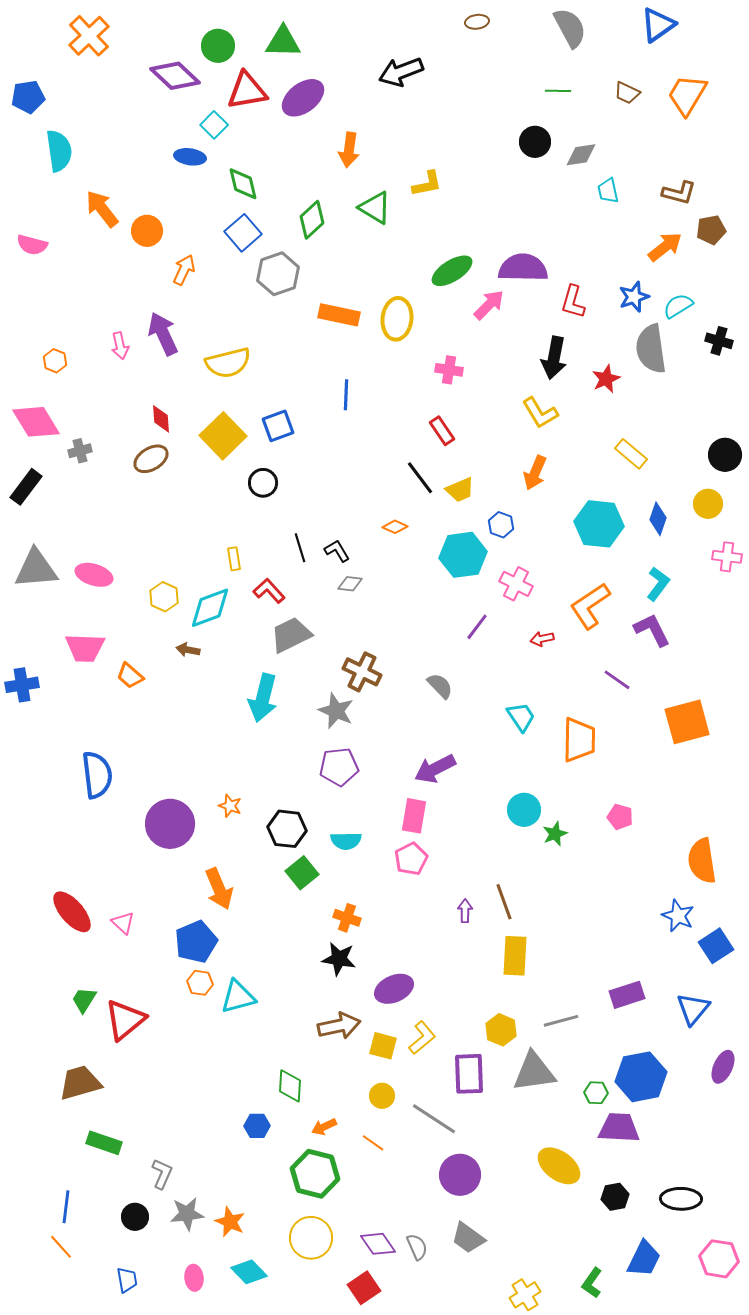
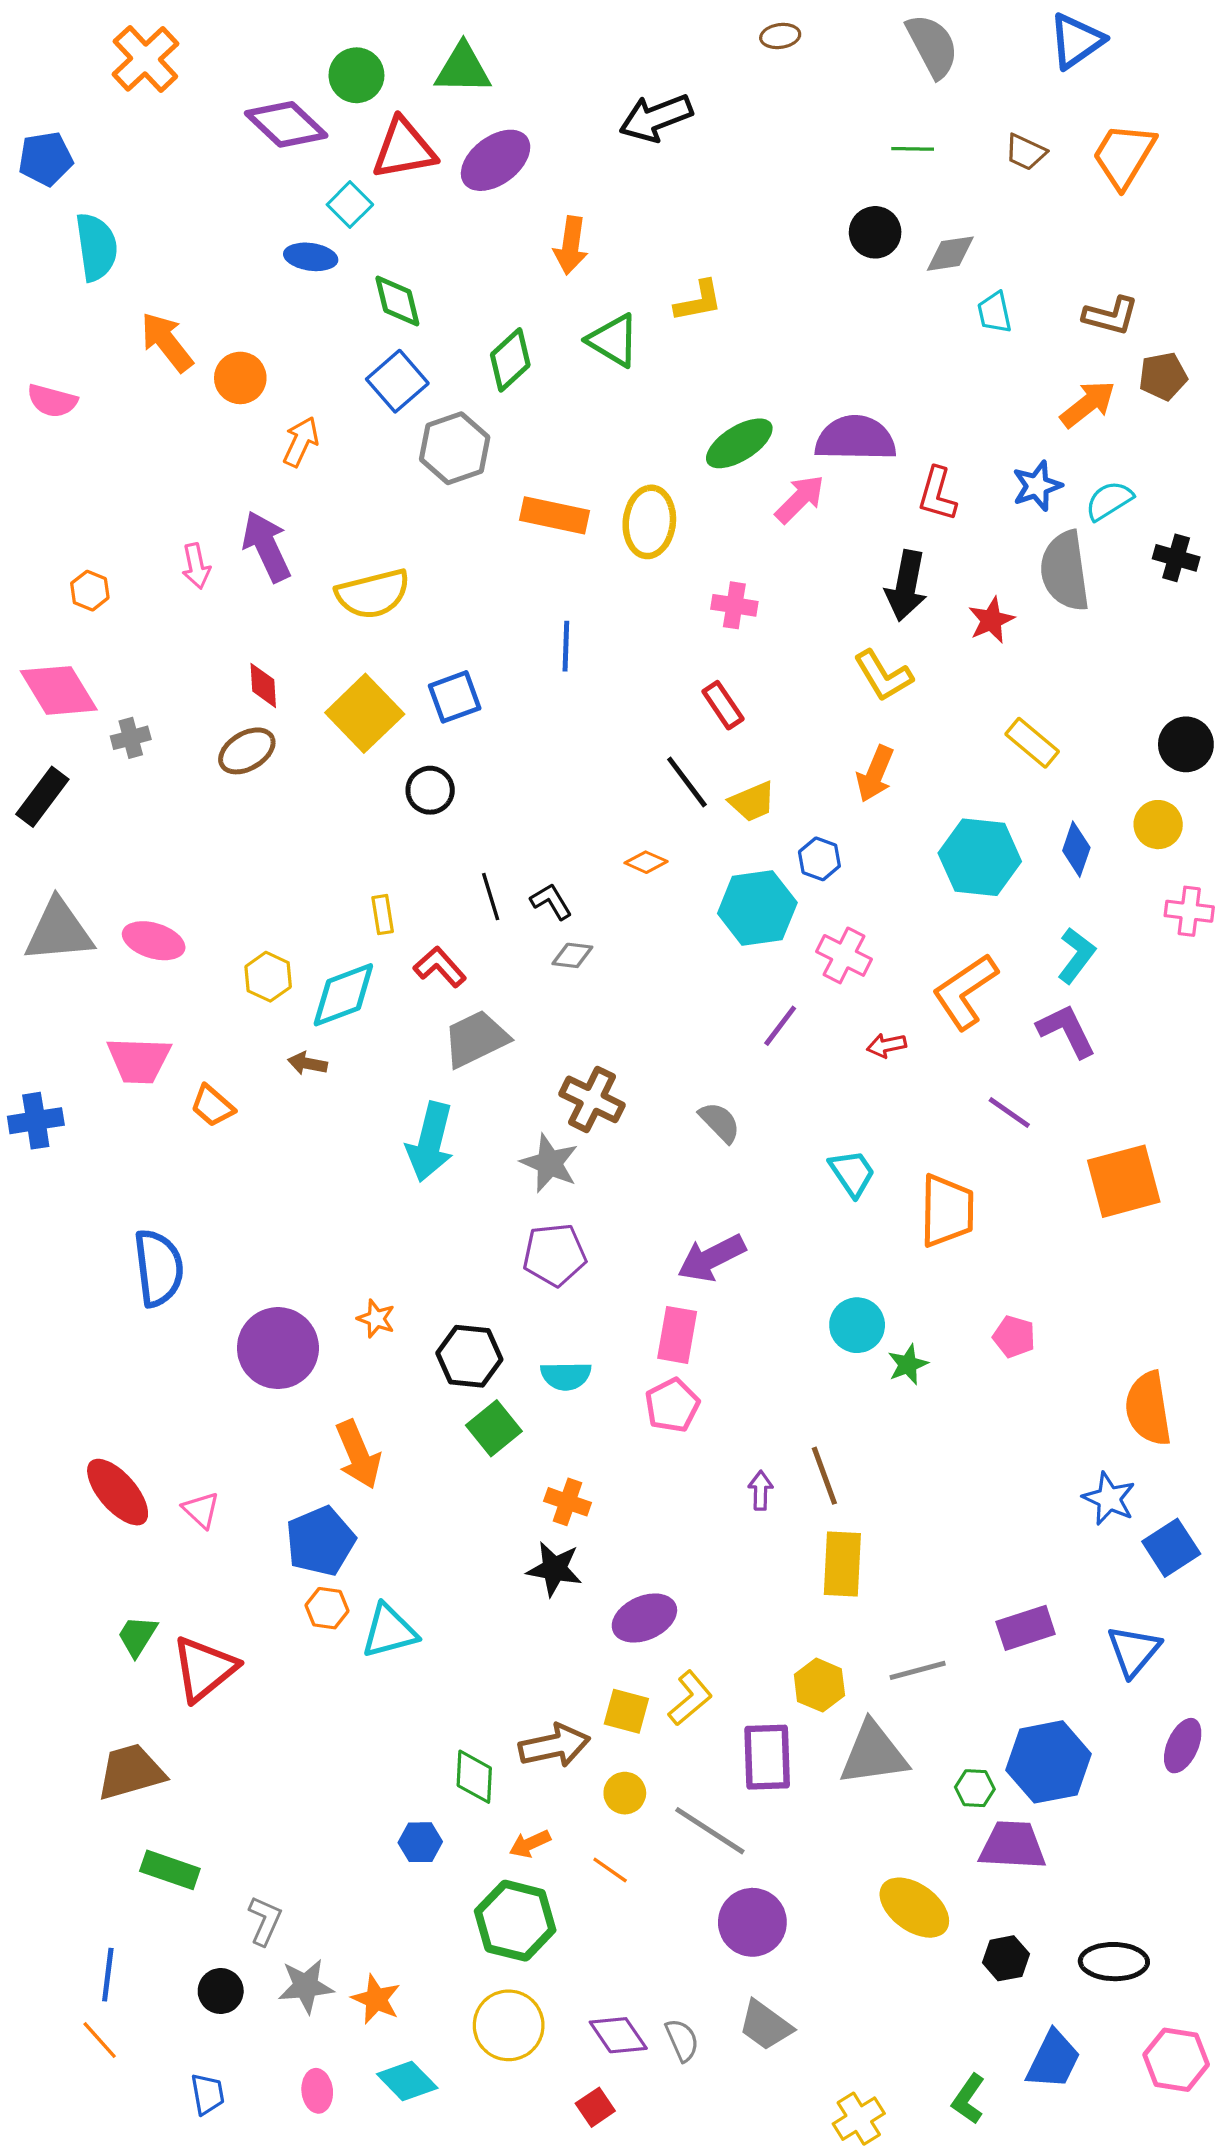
brown arrow: (339, 1026) -> (554, 1746), moved
red square: (364, 1288) -> (595, 2107), size x0.7

